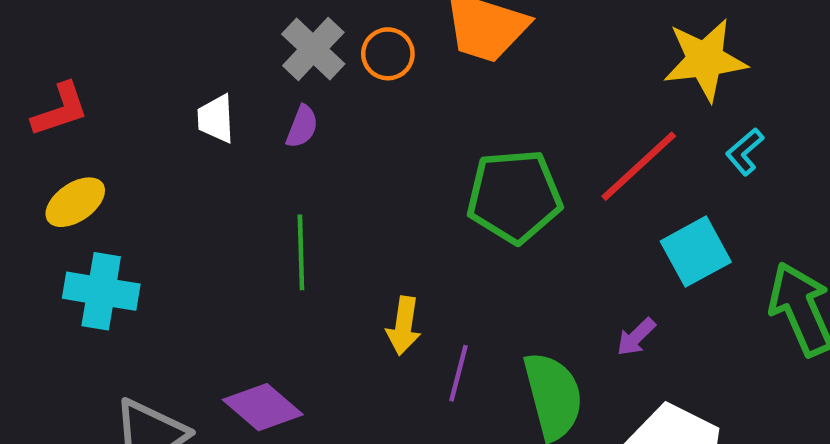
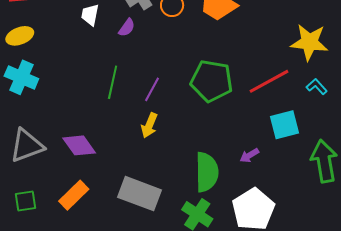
cyan L-shape: (745, 152) -> (317, 87), turned 75
purple line: (459, 373) -> (152, 89), moved

